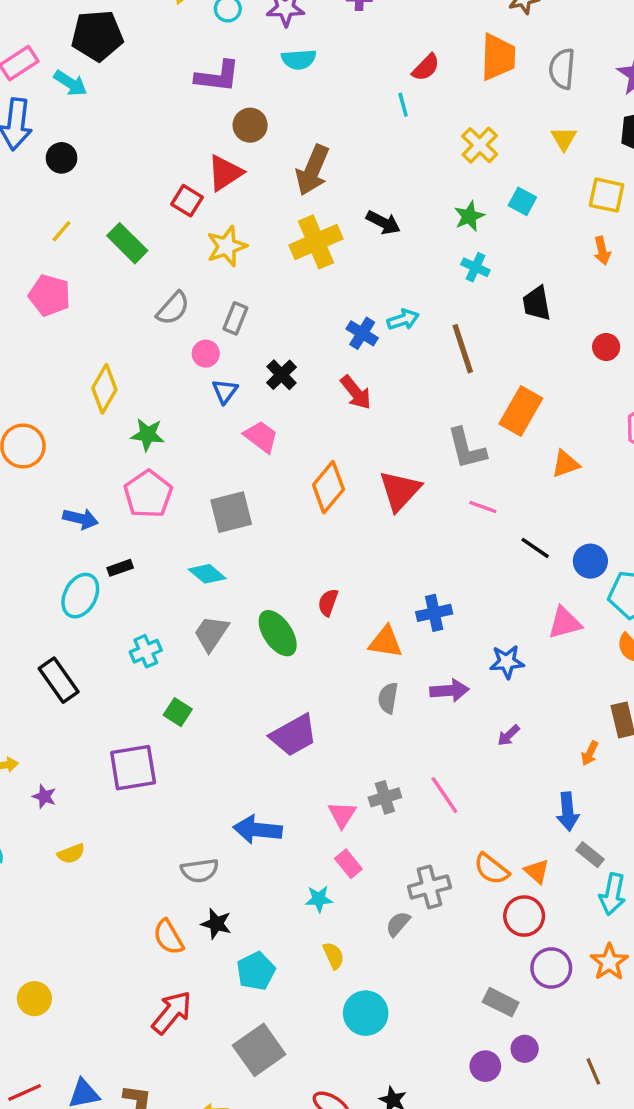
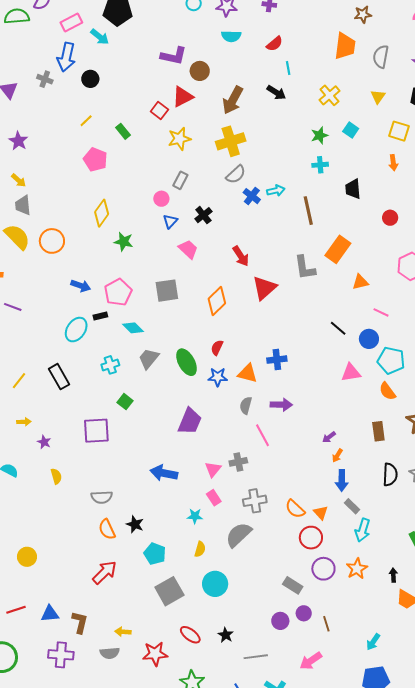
red semicircle: (426, 67) -> (275, 44), moved
purple L-shape: (218, 76) -> (174, 56), moved
black arrow: (383, 223) -> (276, 93), moved
green rectangle: (127, 243) -> (123, 131), size x0.7
cyan cross: (475, 267) -> (320, 165), turned -35
pink pentagon: (50, 295) -> (95, 160), moved
gray semicircle: (173, 308) -> (236, 174), moved
red arrow: (356, 392) -> (241, 256), moved
orange diamond: (328, 487) -> (217, 301), moved
pink pentagon: (148, 494) -> (118, 292), moved
pink line: (483, 507) -> (381, 312), moved
cyan diamond: (207, 574) -> (133, 328), moved
blue star: (507, 662) -> (218, 377), moved
purple trapezoid: (294, 735) -> (190, 421), turned -44
purple arrow: (508, 735) -> (329, 437), moved
orange arrow: (590, 753) -> (337, 456), moved
pink line: (444, 795) -> (263, 435), moved
yellow semicircle: (71, 854) -> (56, 476), turned -91
gray semicircle: (200, 870) -> (102, 497), moved
gray cross: (429, 887) -> (255, 501), moved
gray semicircle: (398, 924) -> (239, 535), size x1.8
yellow semicircle: (333, 956) -> (200, 549), turned 35
cyan pentagon: (256, 971) -> (155, 554), turned -30
gray square: (259, 1050) -> (169, 591), moved
brown line: (593, 1071) -> (326, 624), moved

